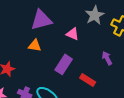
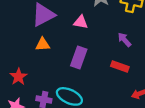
red rectangle: (88, 80) -> (120, 66), moved

